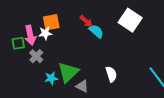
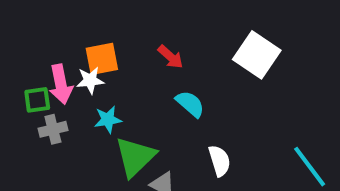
cyan semicircle: (96, 31) -> (190, 104), moved
gray cross: (36, 56) -> (53, 129), moved, turned 32
cyan star: (51, 78) -> (108, 120), moved

